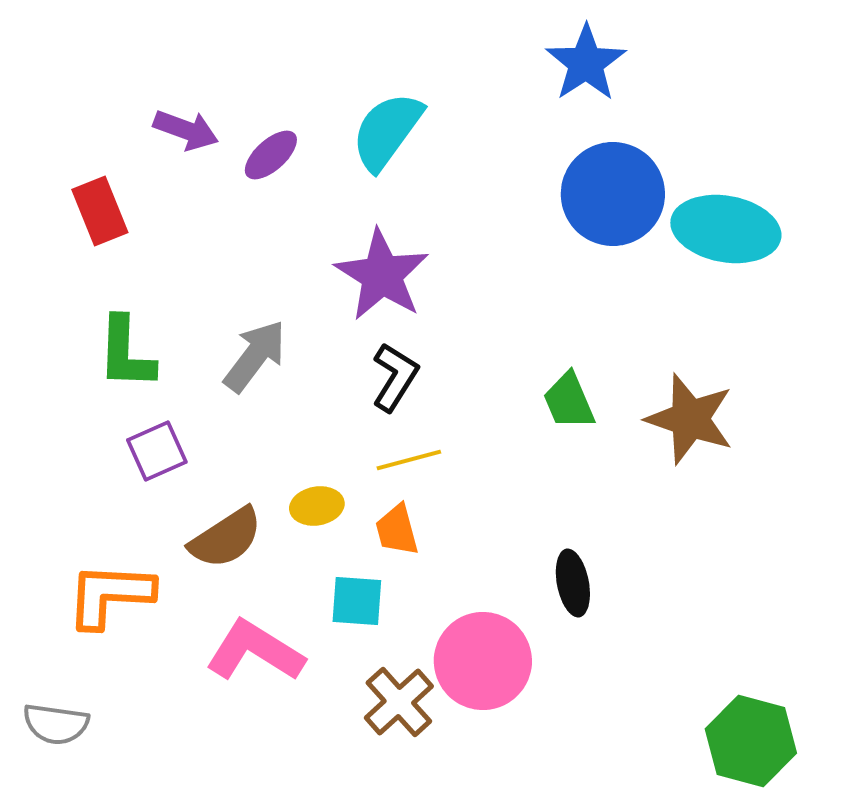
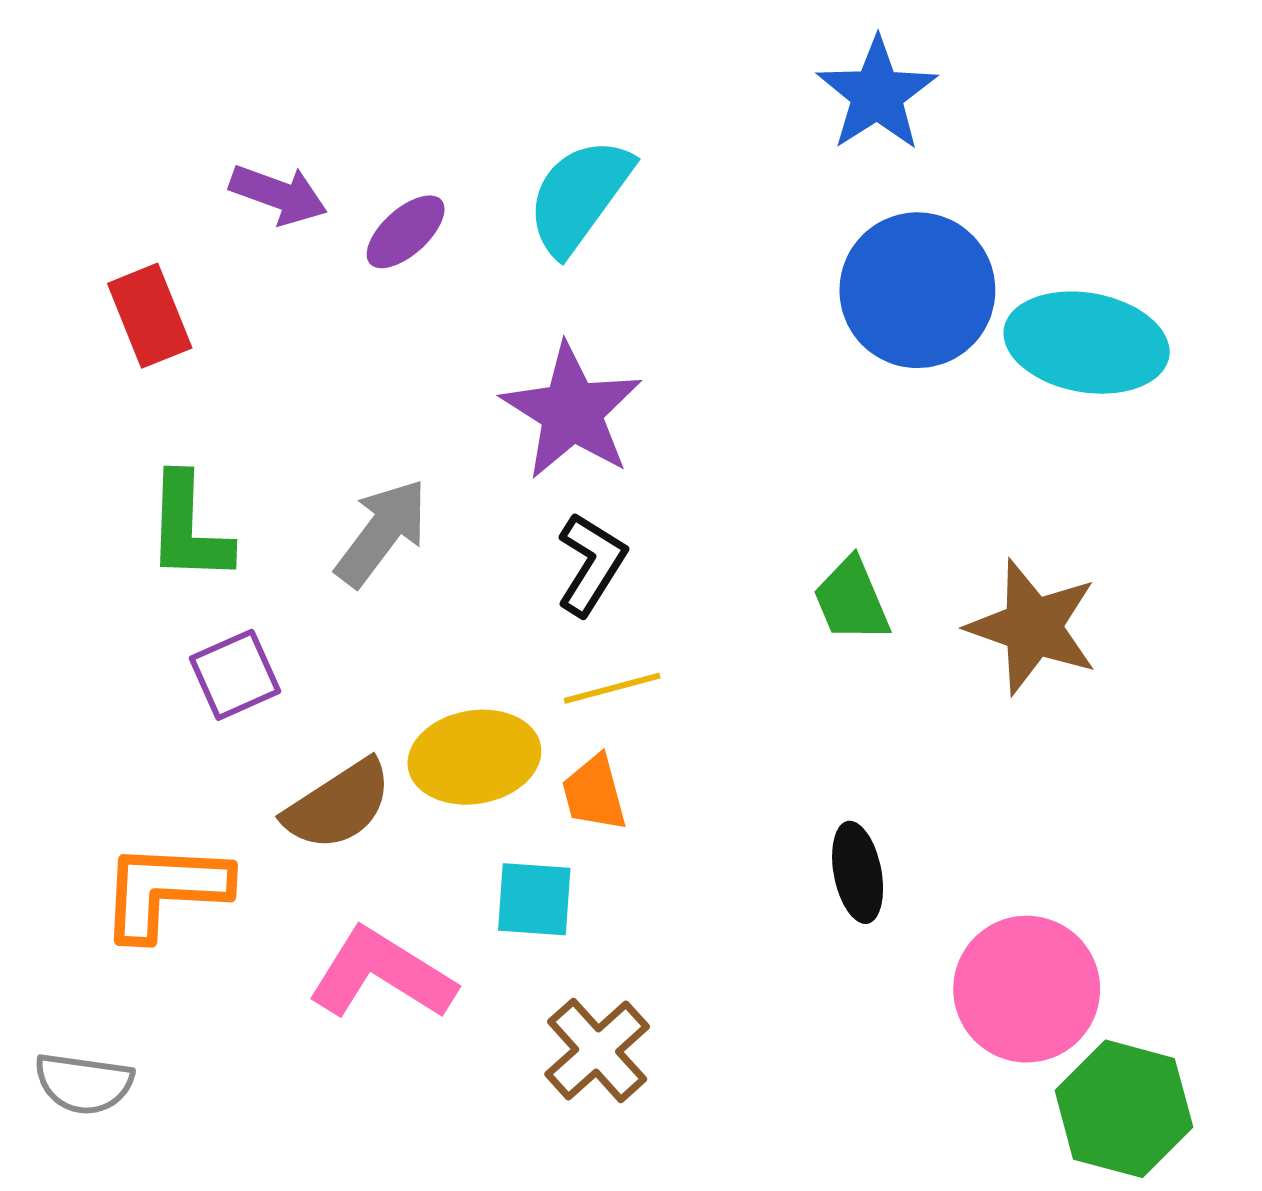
yellow ellipse: (317, 506) -> (474, 757), size x1.6
pink circle: (483, 661) -> (1027, 989), moved

